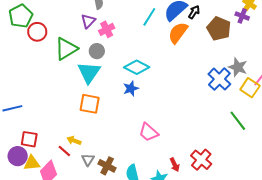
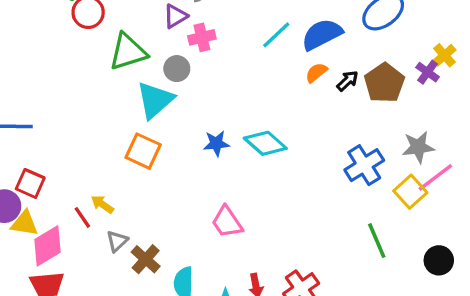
black arrow: (194, 12) -> (347, 81), moved
orange semicircle: (178, 33) -> (316, 73), size x0.6
cyan diamond: (137, 67) -> (265, 143), moved
gray star: (238, 67) -> (418, 147), moved, turned 30

